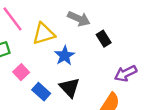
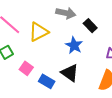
blue star: (65, 56) -> (74, 45), moved

